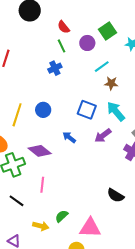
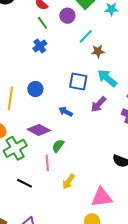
green semicircle: (62, 216) -> (58, 146), moved
yellow arrow: (41, 226) -> (68, 182), moved, turned 119

